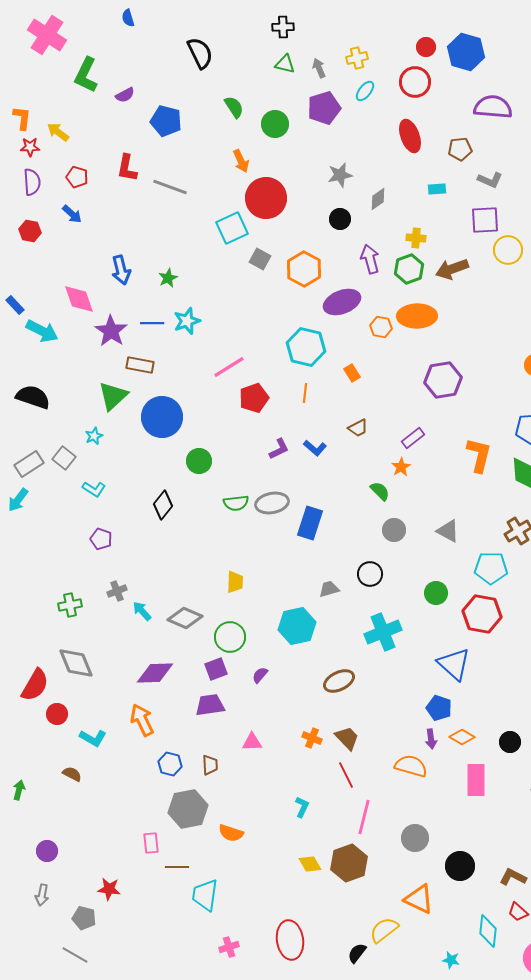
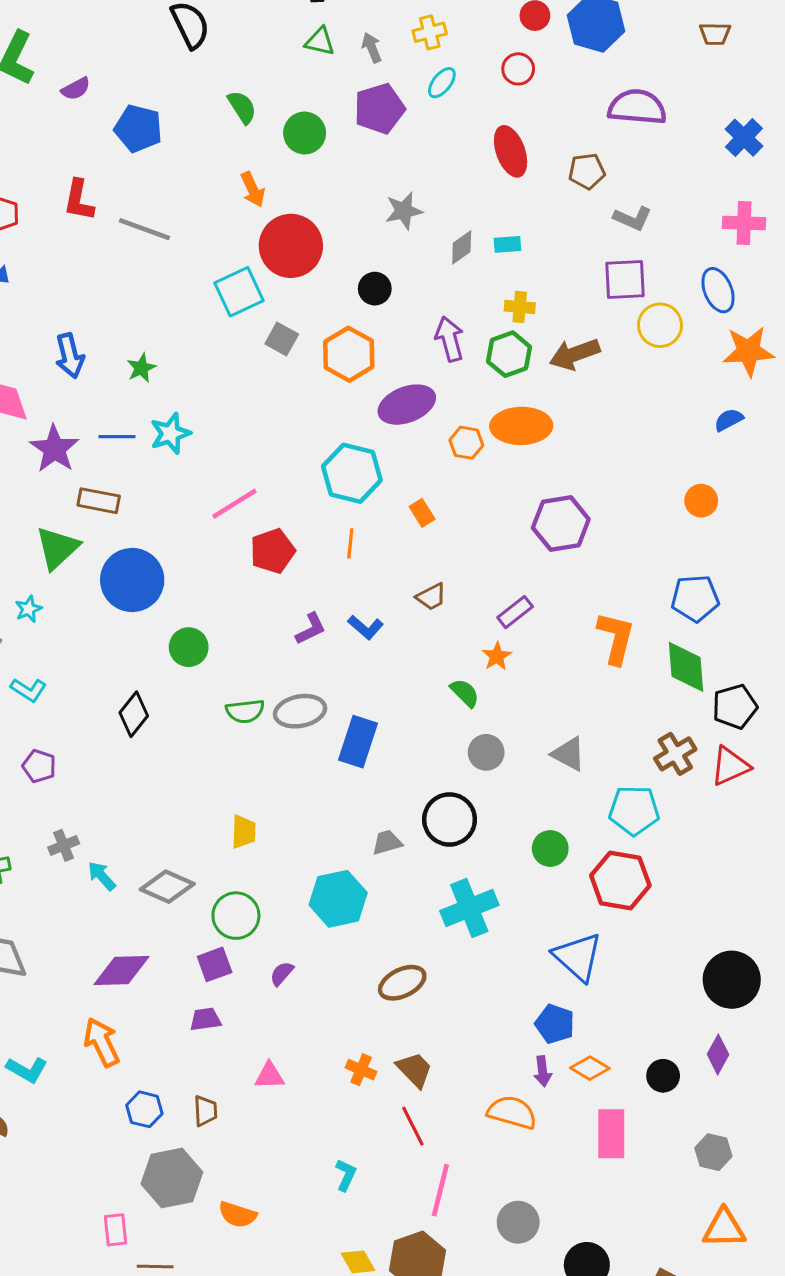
red circle: (415, 82) -> (518, 69), size x0.7
cyan rectangle: (437, 189) -> (507, 244), moved
black circle: (340, 219) -> (375, 289), moved
black circle: (370, 574) -> (450, 819), size x1.4
purple trapezoid: (210, 705) -> (205, 1019), size x0.7

